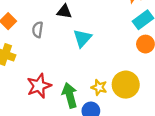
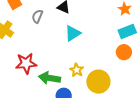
yellow star: (99, 87) -> (77, 70), moved
green arrow: (70, 95) -> (50, 78), turned -80

